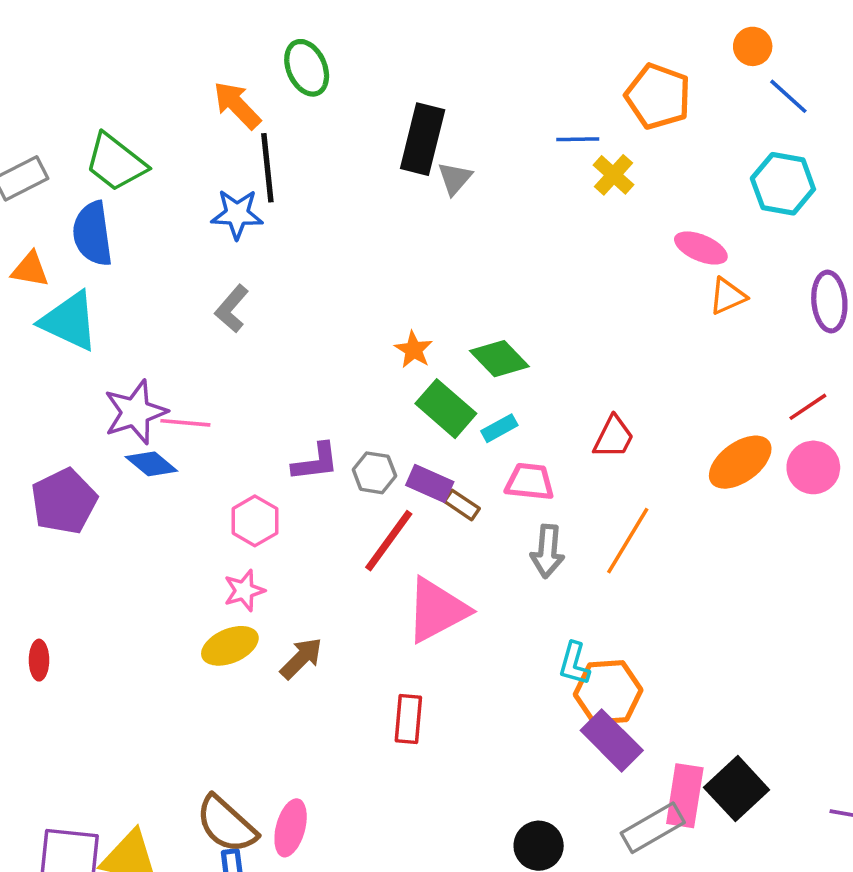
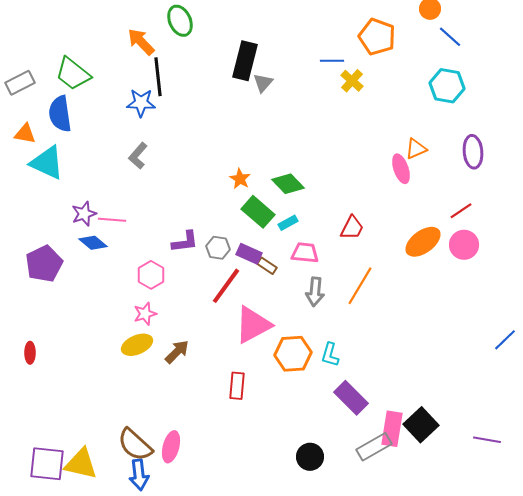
pink ellipse: (701, 248) -> (401, 169), moved, turned 48
purple star: (135, 412) -> (84, 214), size x0.7
orange hexagon: (608, 692) -> (293, 354), moved

